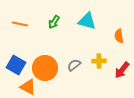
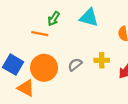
orange line: (20, 24) -> (40, 34), moved

